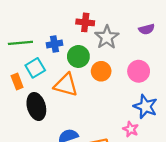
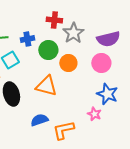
purple semicircle: (147, 29) -> (108, 39), moved, size x1.6
orange triangle: (66, 85) -> (46, 86), moved

